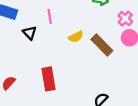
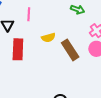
red rectangle: (49, 79) -> (18, 49), moved

